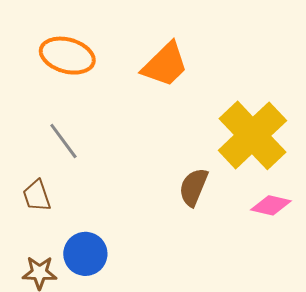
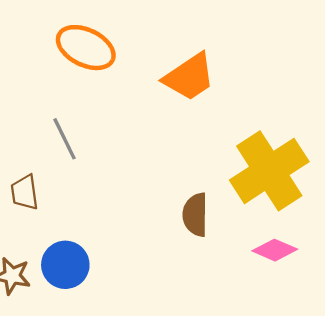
brown semicircle: (194, 187) -> (195, 215), turned -33

